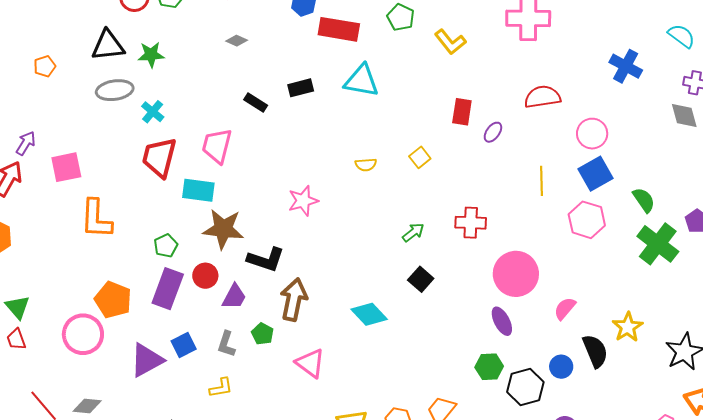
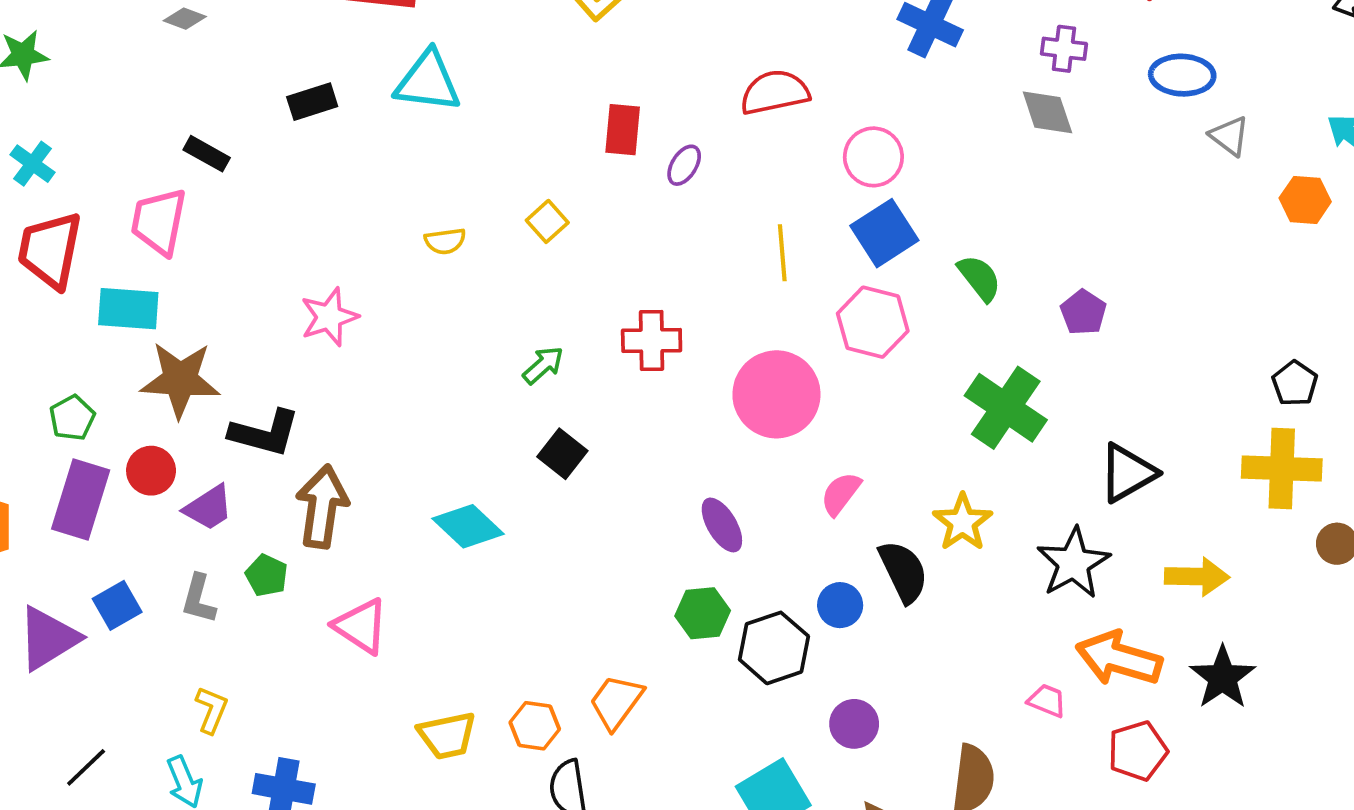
black rectangle: (256, 103) -> (207, 154), moved
green cross: (658, 244) -> (1006, 408), moved
pink circle: (516, 274) -> (776, 394), moved
purple trapezoid: (234, 297) -> (209, 508), turned 32
yellow L-shape: (221, 388) -> (212, 710), moved, turned -55

